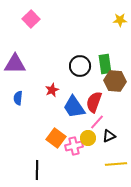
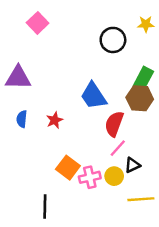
green rectangle: (105, 64) -> (143, 79), moved, turned 36
black circle: (80, 66) -> (113, 40), moved
red star: (52, 90) -> (55, 120), moved
blue trapezoid: (74, 107) -> (93, 96), moved
yellow circle: (88, 138) -> (114, 176), moved

